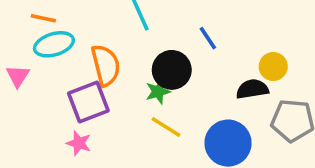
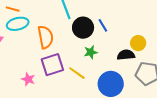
black circle: (172, 70) -> (83, 28), moved
green star: (158, 92) -> (91, 52), moved
purple square: (88, 102) -> (52, 65), moved

